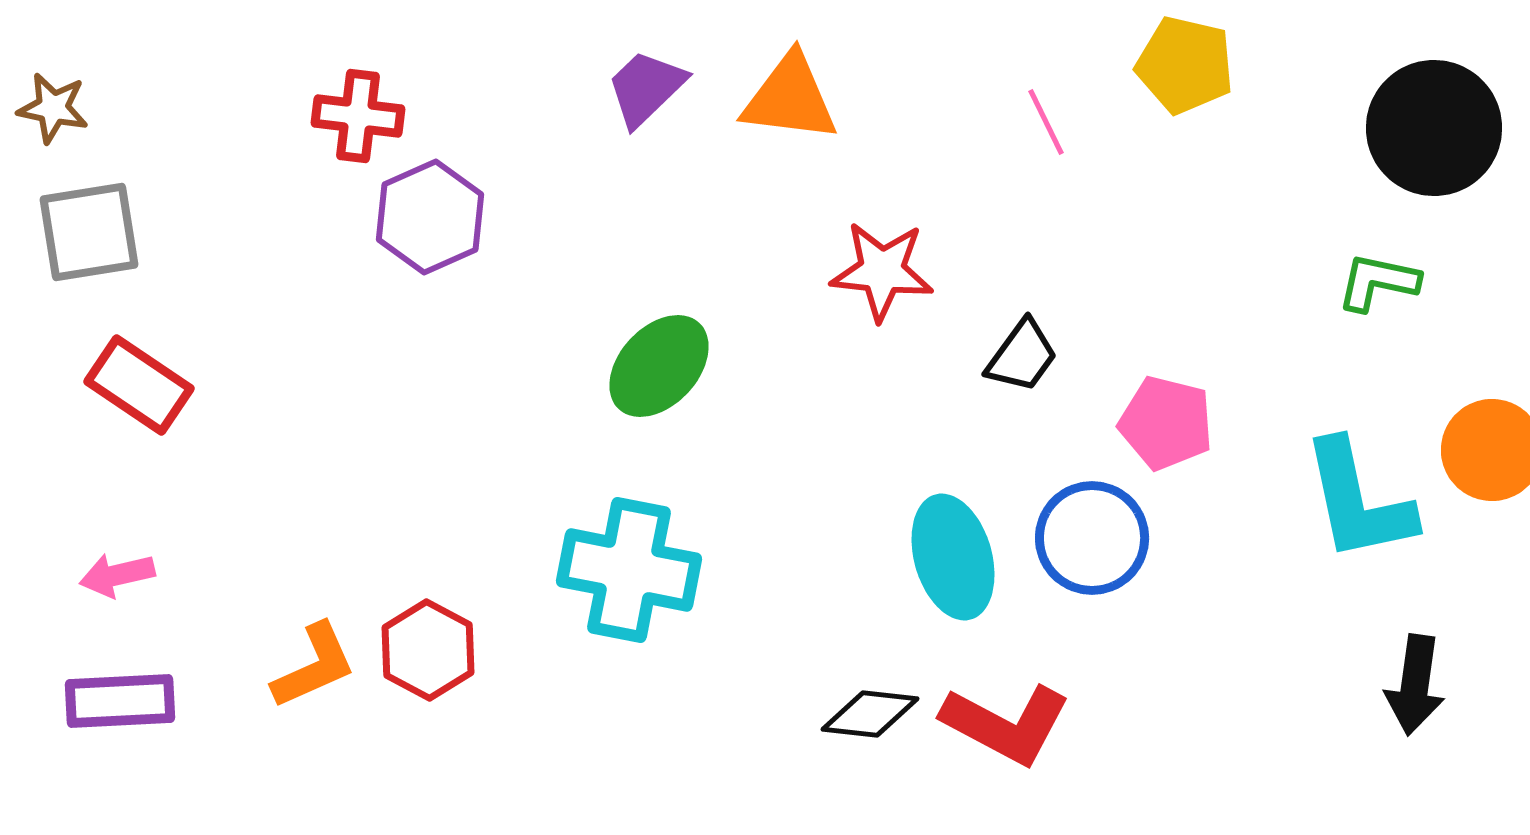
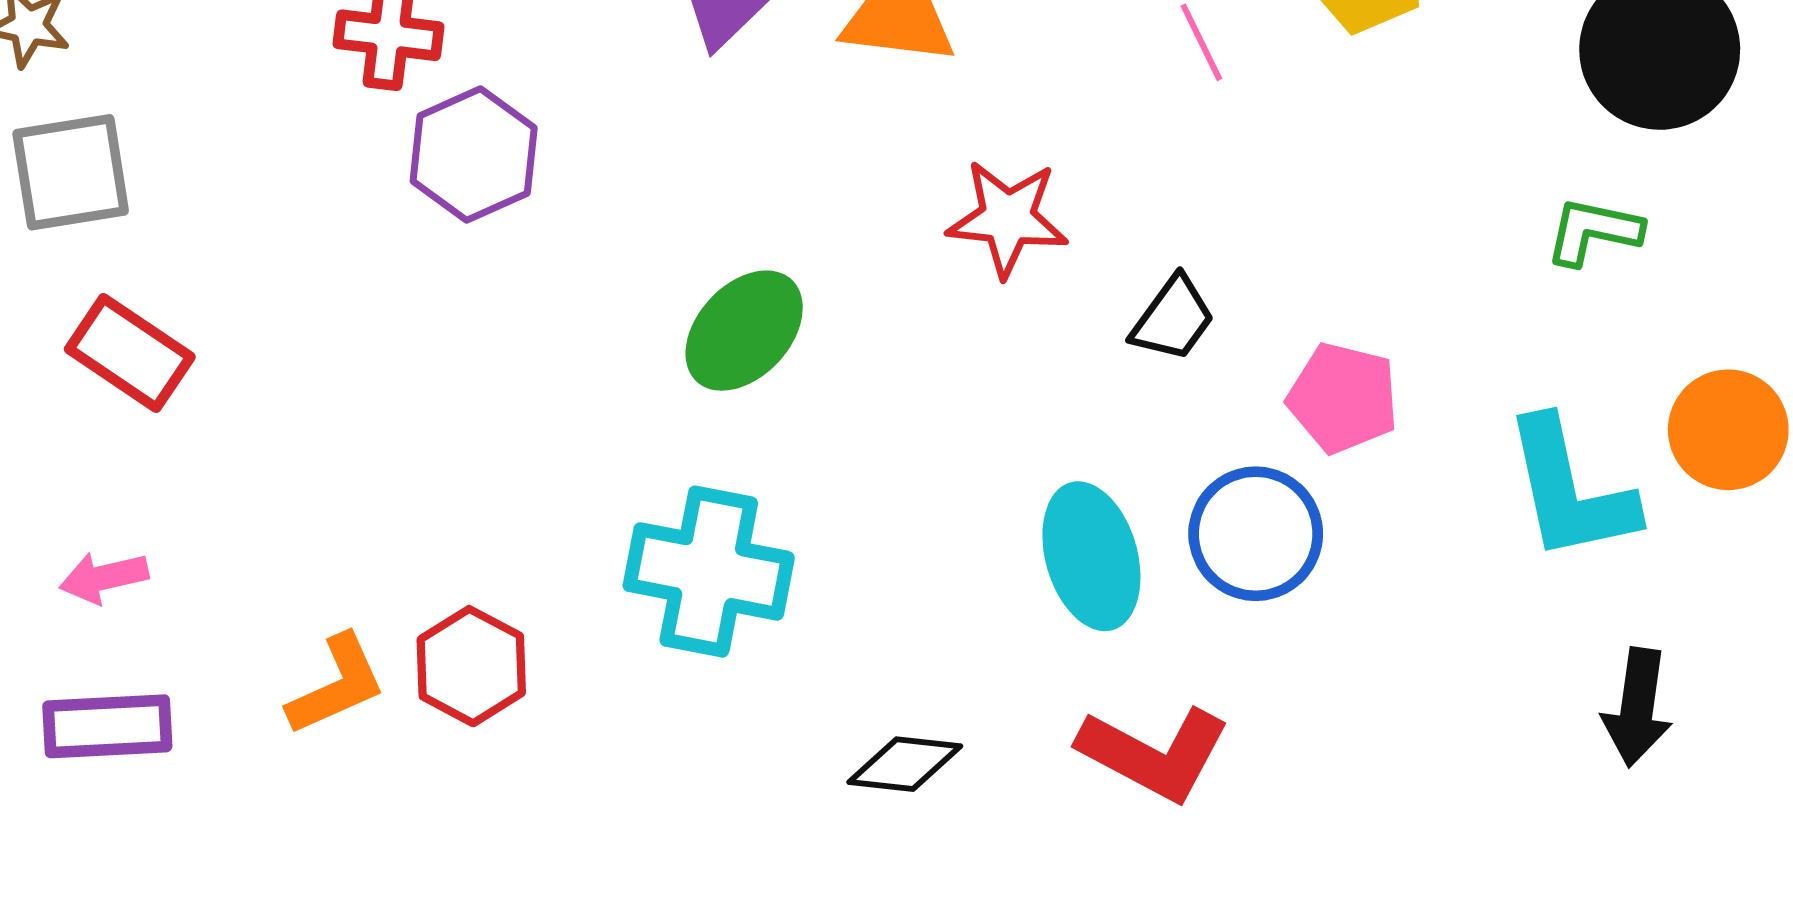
black diamond: (870, 714) -> (905, 764), moved

